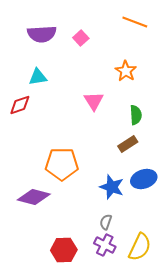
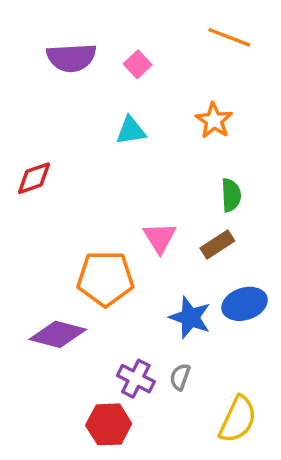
cyan triangle: (38, 77) -> (131, 131), moved
pink triangle: (94, 101) -> (160, 238), moved
purple cross: (105, 245) -> (136, 379), moved

